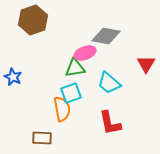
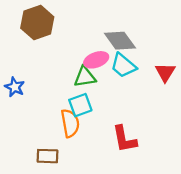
gray diamond: (106, 36) -> (120, 41), turned 44
cyan trapezoid: (109, 83) -> (123, 65), moved

